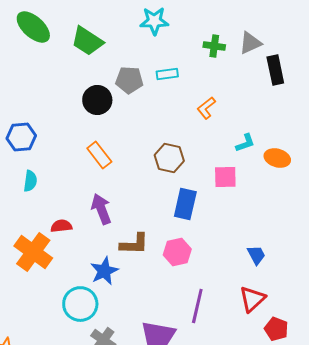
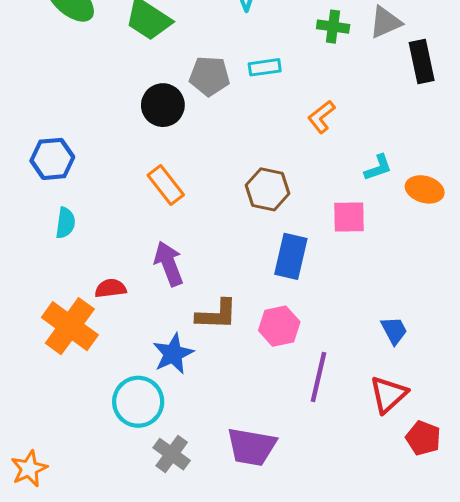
purple line: (197, 306) -> (318, 377), moved

